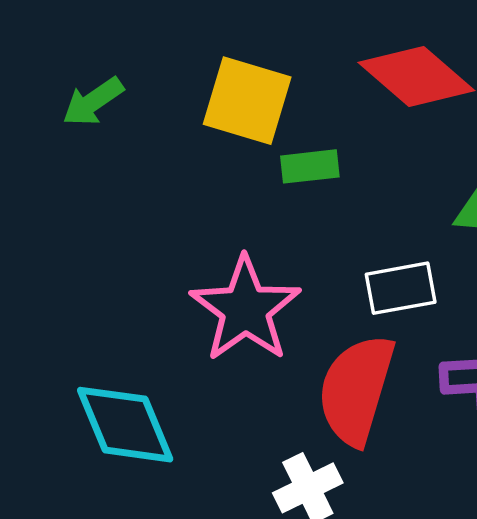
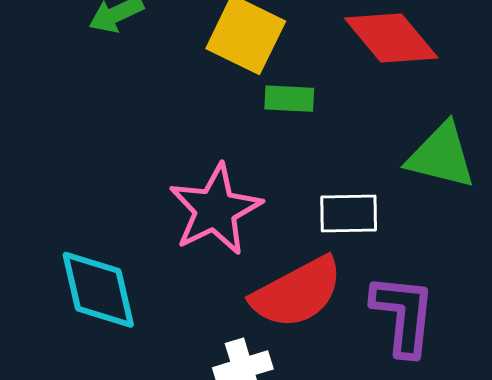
red semicircle: (356, 390) -> (297, 293), turned -144

